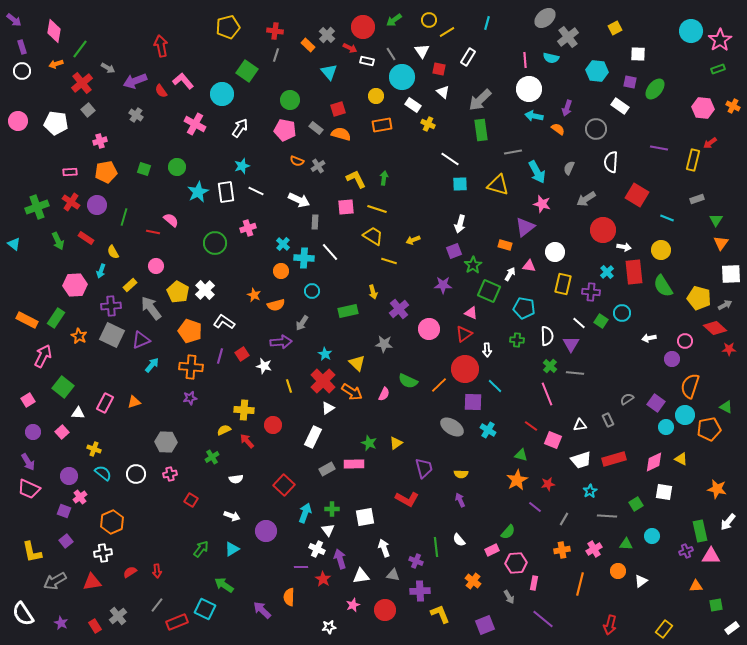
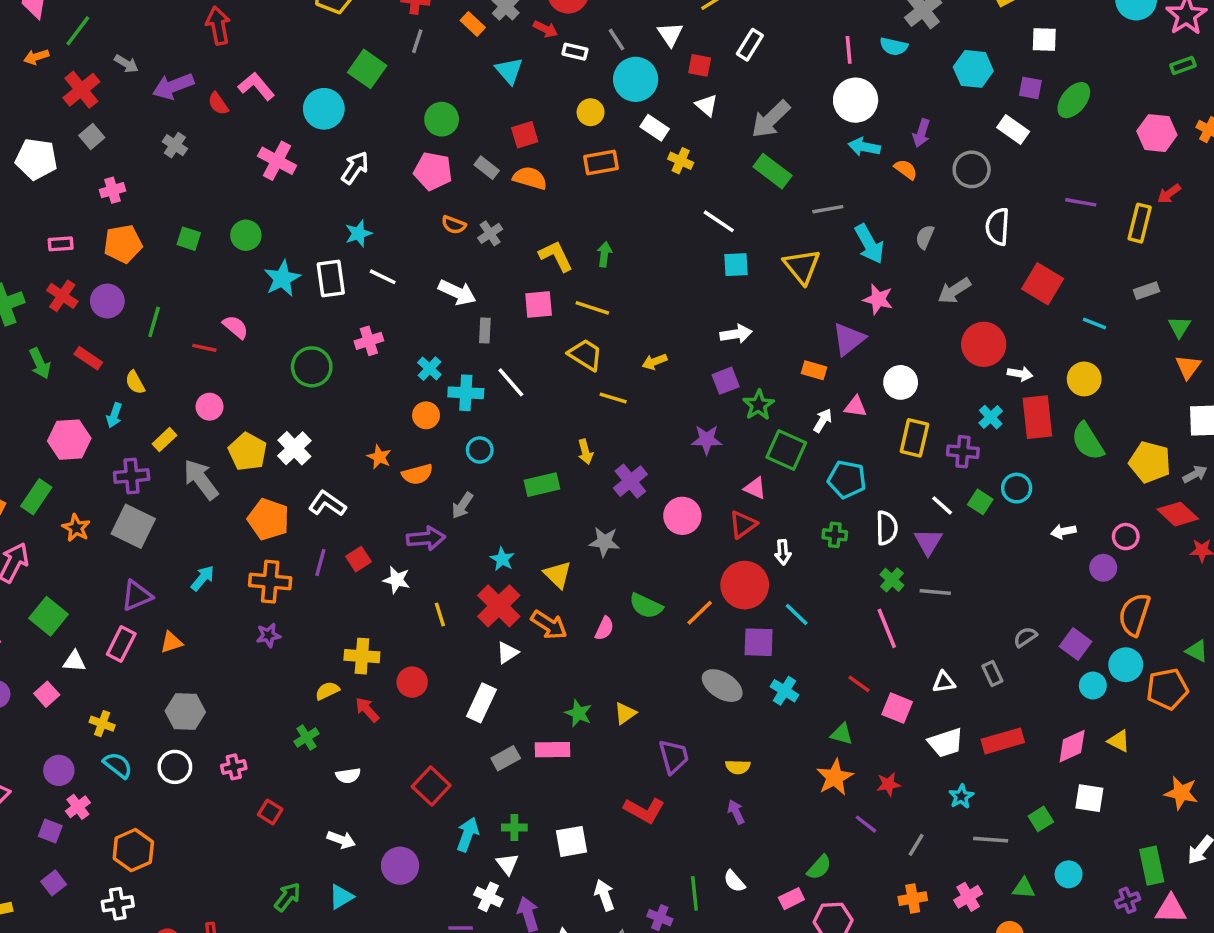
green rectangle: (481, 130) -> (772, 171), turned -45
yellow triangle: (498, 185) -> (802, 266), turned 35
white arrow: (460, 224) -> (736, 334), turned -114
purple triangle: (141, 340) -> (137, 595), moved
gray hexagon: (166, 442) -> (185, 712), moved

